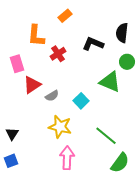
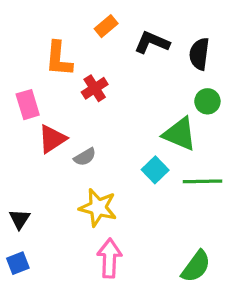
black L-shape: (93, 44) -> (152, 42), moved
cyan square: (81, 101) -> (155, 170), moved
green line: (106, 136) -> (203, 181), moved, turned -40

